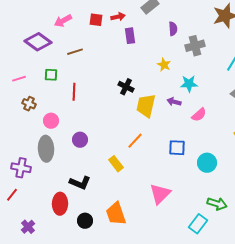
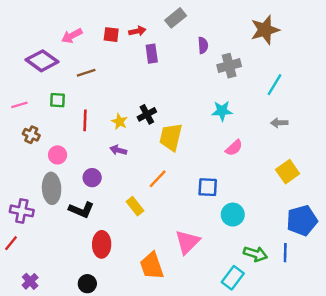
yellow star: (164, 65) -> (120, 122), moved
black cross: (126, 87) -> (147, 114), turned 35
purple arrow: (174, 102) -> (118, 150), moved
cyan circle: (207, 163) -> (233, 215), moved
black L-shape: (80, 183) -> (81, 210), moved
red ellipse: (60, 204) -> (102, 244), moved
orange trapezoid: (116, 214) -> (152, 266), moved
black circle: (85, 221) -> (87, 284), moved

